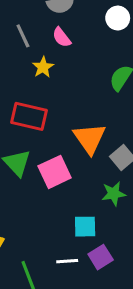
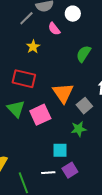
white circle: (118, 18) -> (73, 14), moved
gray line: (23, 36) -> (26, 18), moved, turned 70
pink semicircle: (62, 37) -> (54, 29), moved

